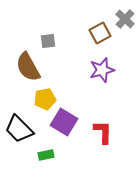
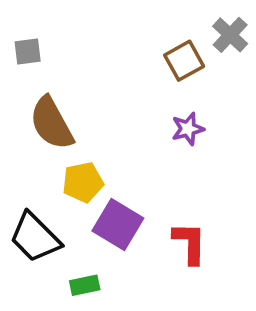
gray square: (48, 41) -> (28, 51), moved
purple star: (102, 70) -> (188, 129), size x0.7

